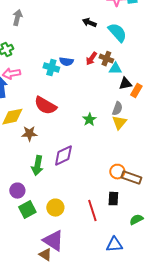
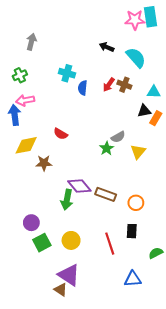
blue semicircle: (66, 62) -> (83, 88), turned 88
cyan cross: (51, 68) -> (67, 73), moved
cyan triangle: (115, 69) -> (154, 92), moved
red semicircle: (45, 106) -> (61, 134), size x0.6
gray semicircle: (117, 109) -> (118, 137), moved, turned 40
purple diamond: (63, 156) -> (79, 186), turned 75
green arrow: (37, 166) -> (67, 200), moved
brown rectangle: (131, 178) -> (106, 194), moved

